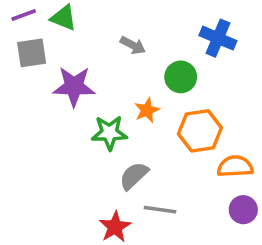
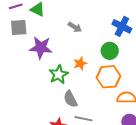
green circle: (181, 77) -> (110, 51), moved
green star: (109, 133) -> (59, 74), turned -30
gray semicircle: (134, 176) -> (70, 99), turned -78

